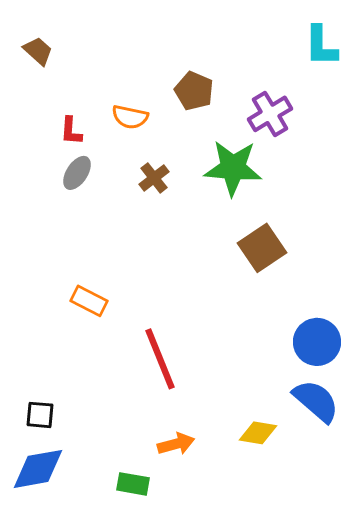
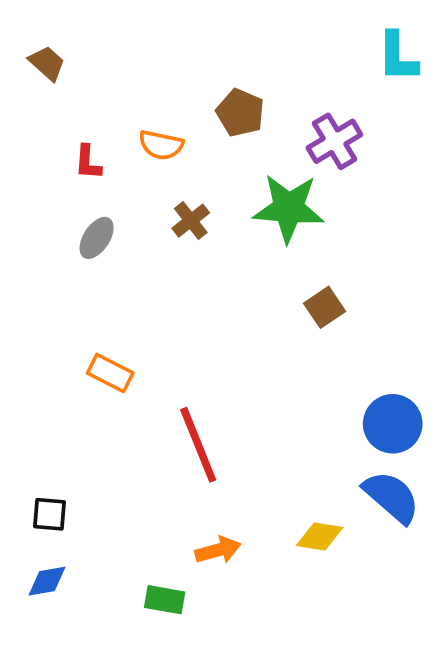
gray ellipse: (77, 173) -> (97, 238), moved
brown square: (262, 248) -> (325, 307), size x0.7
blue diamond: (38, 469) -> (47, 581), size x0.6

